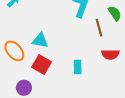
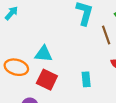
orange ellipse: (14, 51) -> (16, 67), turned -30

